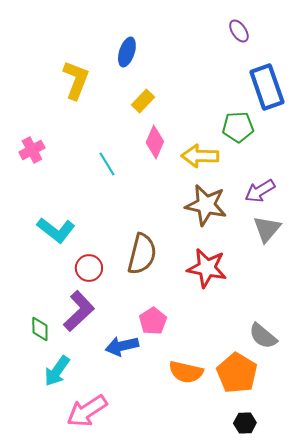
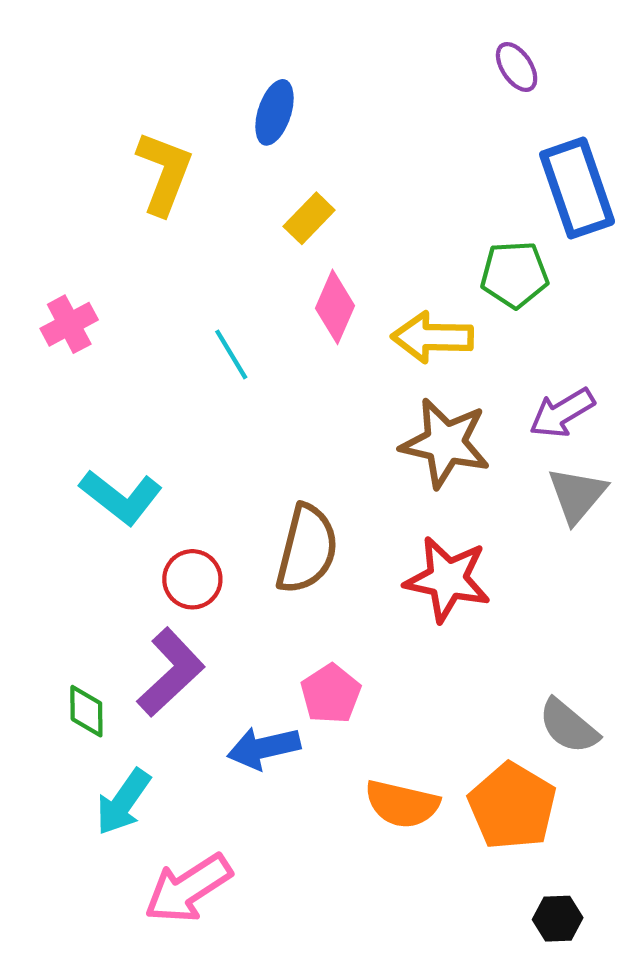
black hexagon: (245, 423) -> (558, 919), moved

